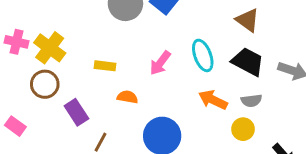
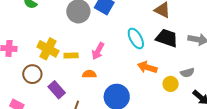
yellow cross: (50, 48) -> (48, 49), moved
pink arrow: (160, 63) -> (98, 51), moved
gray semicircle: (251, 101) -> (187, 73), moved

